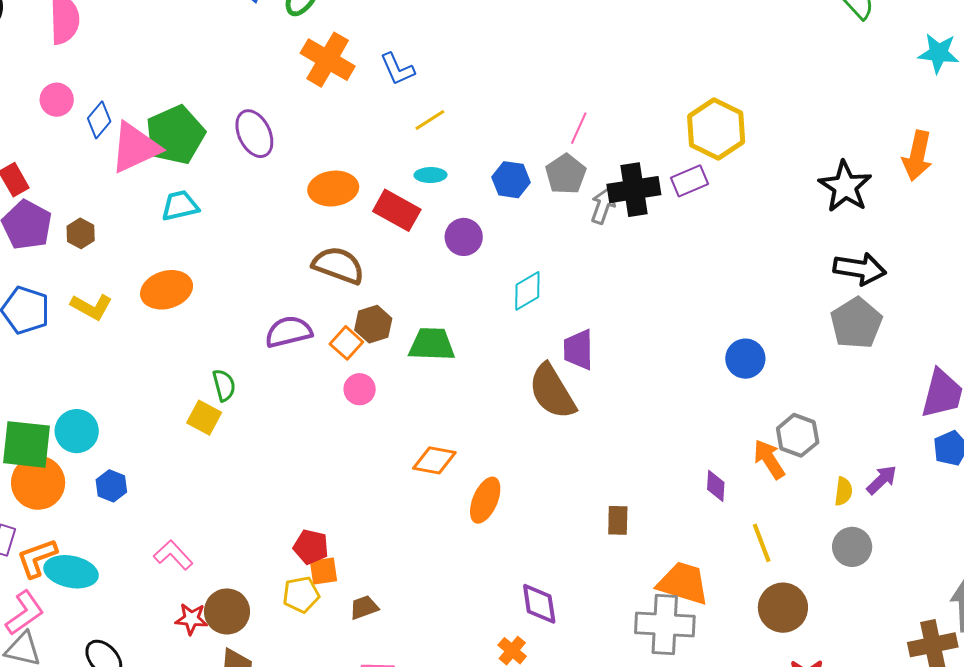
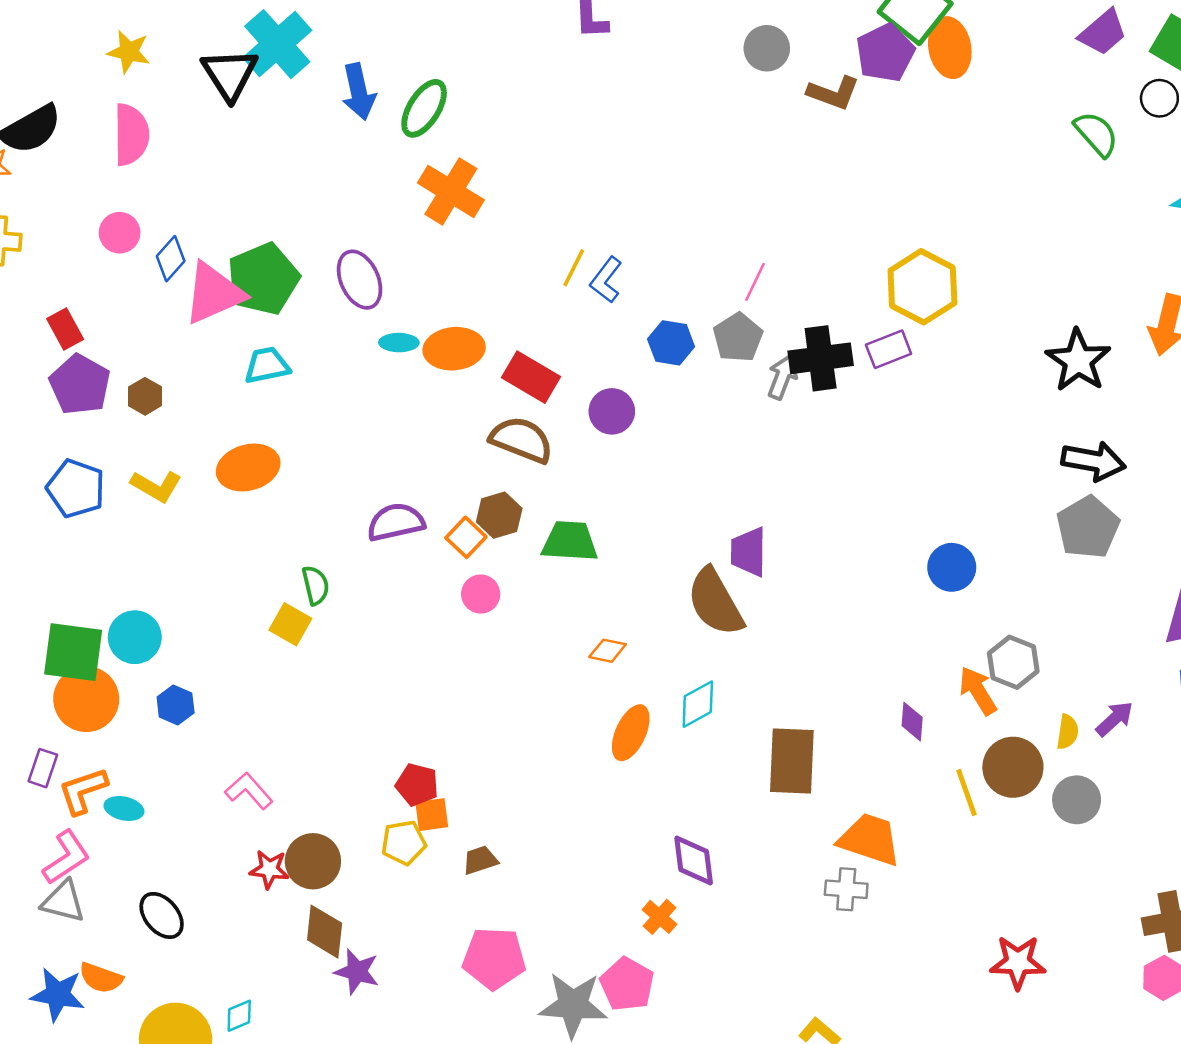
blue L-shape: (397, 69) -> (606, 280), moved, turned 60
yellow line: (430, 120) -> (574, 268), turned -32
cyan ellipse: (431, 175) -> (399, 343), moved
brown semicircle: (338, 265) -> (522, 440), moved
cyan diamond: (527, 291) -> (698, 704), moved
orange diamond: (434, 460) -> (608, 651), moved, size x0.7
brown rectangle: (618, 520) -> (792, 761), size x1.8
cyan ellipse: (71, 572) -> (124, 808), size x0.6
brown circle: (783, 608) -> (1013, 767), moved
gray cross: (665, 624) -> (846, 889), size x0.6

